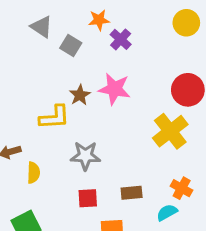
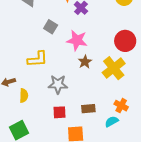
gray square: (71, 45) -> (51, 27), moved
brown star: (80, 95) -> (85, 62), moved

